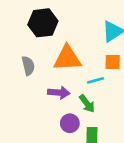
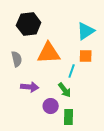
cyan line: (96, 80) -> (72, 71), turned -56
purple arrow: (59, 93) -> (30, 87), moved

